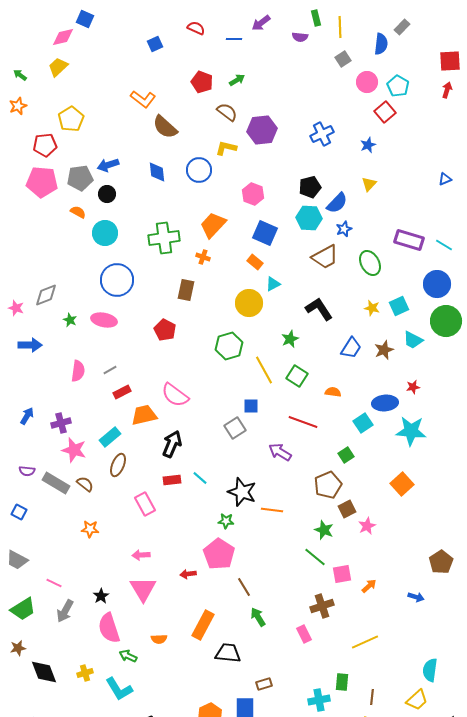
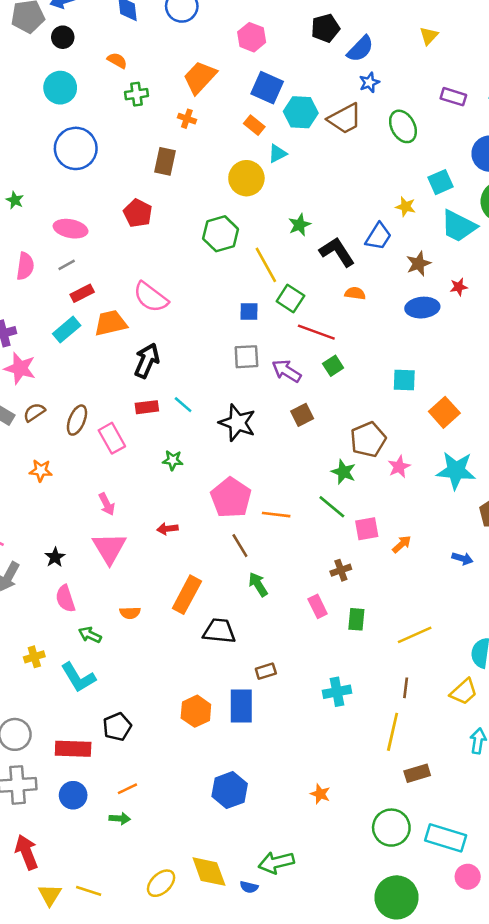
yellow triangle: (369, 184) -> (429, 36), moved
orange semicircle: (78, 212) -> (117, 60), moved
cyan hexagon: (309, 218) -> (301, 112), moved
green cross: (164, 238) -> (136, 94), size x0.6
purple rectangle: (409, 240) -> (453, 97), size x0.7
yellow star: (372, 308) -> (406, 207), moved
black L-shape: (319, 309) -> (337, 252), moved
pink ellipse: (104, 320) -> (71, 229), moved
cyan trapezoid: (413, 340) -> (459, 226), size x1.4
brown star: (384, 350) -> (418, 264), moved
green square: (297, 376) -> (290, 298), moved
cyan square: (363, 423) -> (404, 380), moved, turned 36
gray square: (235, 428) -> (246, 357), moved, turned 30
cyan star: (411, 431) -> (456, 471), moved
cyan rectangle: (110, 437) -> (67, 330), moved
green square: (346, 455) -> (333, 366), moved
brown ellipse: (118, 465) -> (77, 420), moved
brown semicircle: (85, 484) -> (34, 412), turned -72
brown pentagon: (328, 485) -> (368, 439), moved
brown square: (347, 509) -> (302, 415), moved
orange line: (272, 510) -> (276, 515), moved
green star: (226, 521) -> (173, 460), moved
pink pentagon: (219, 554) -> (231, 498), moved
pink arrow: (141, 555) -> (107, 504), turned -114
brown cross: (322, 606) -> (341, 570), size x0.7
pink semicircle: (109, 628) -> (65, 599), size x0.7
yellow line: (365, 642) -> (415, 635), moved
green rectangle: (342, 682) -> (356, 619), moved

